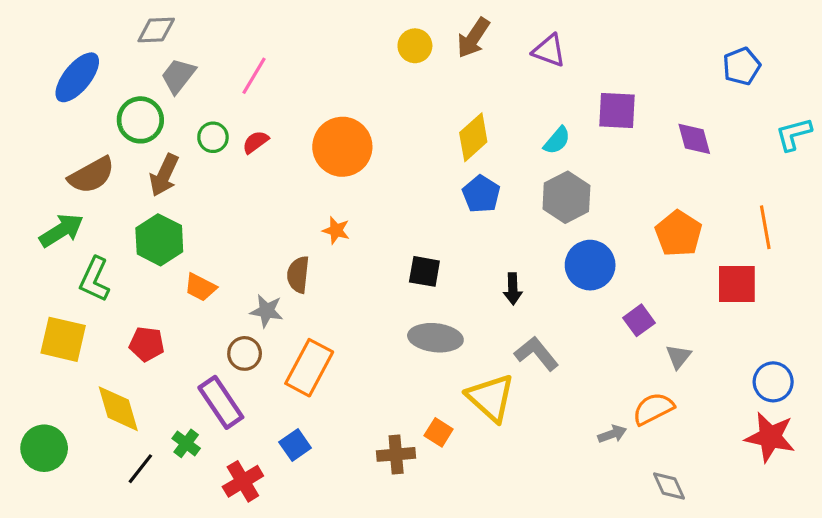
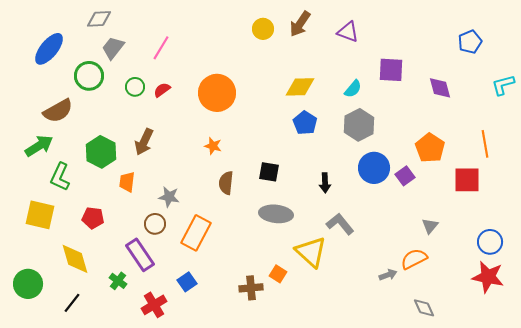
yellow diamond: (473, 137) -> (300, 87), turned 40
brown arrow: (164, 175) -> (144, 142), moved
brown semicircle: (298, 275) -> (226, 183), moved
orange trapezoid: (200, 287) -> (127, 182), turned 70
purple square: (639, 320) -> (405, 176), moved
black line: (140, 469) -> (72, 303), moved

